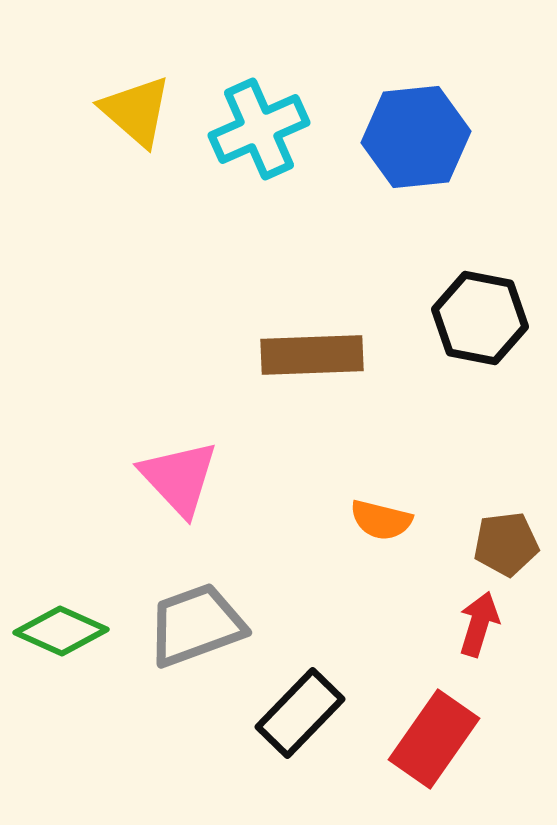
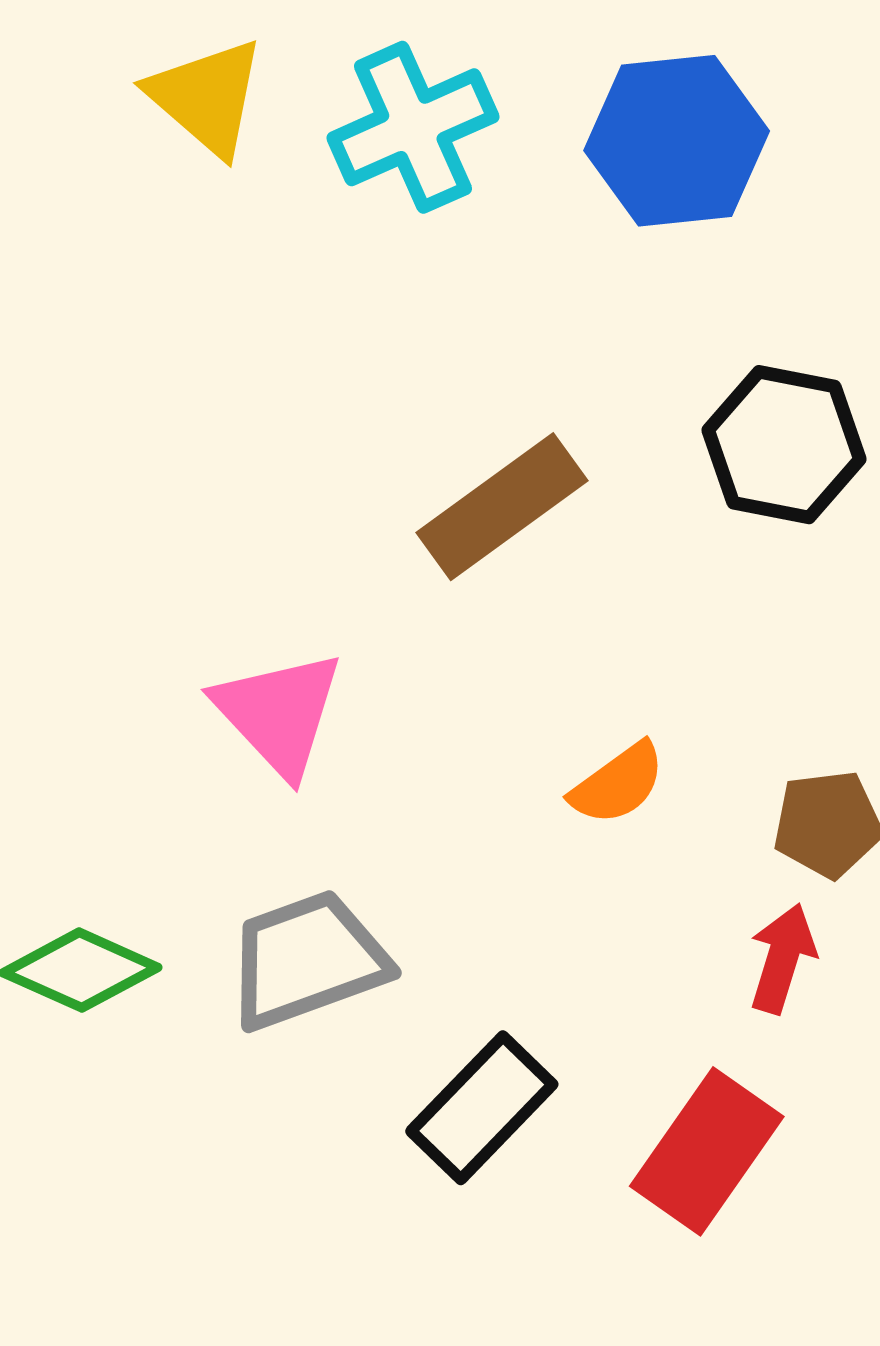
brown rectangle: (312, 355) -> (502, 507), turned -34
orange semicircle: (381, 520) -> (618, 784), turned -50

